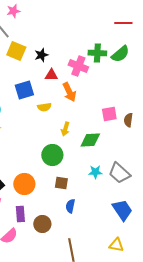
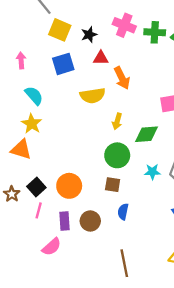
pink cross: (78, 66) -> (124, 25), moved
blue square: (24, 90) -> (63, 64), moved
yellow semicircle: (44, 107) -> (93, 96), size x1.5
green circle: (52, 155) -> (117, 155), moved
brown circle: (42, 224) -> (90, 221), moved

